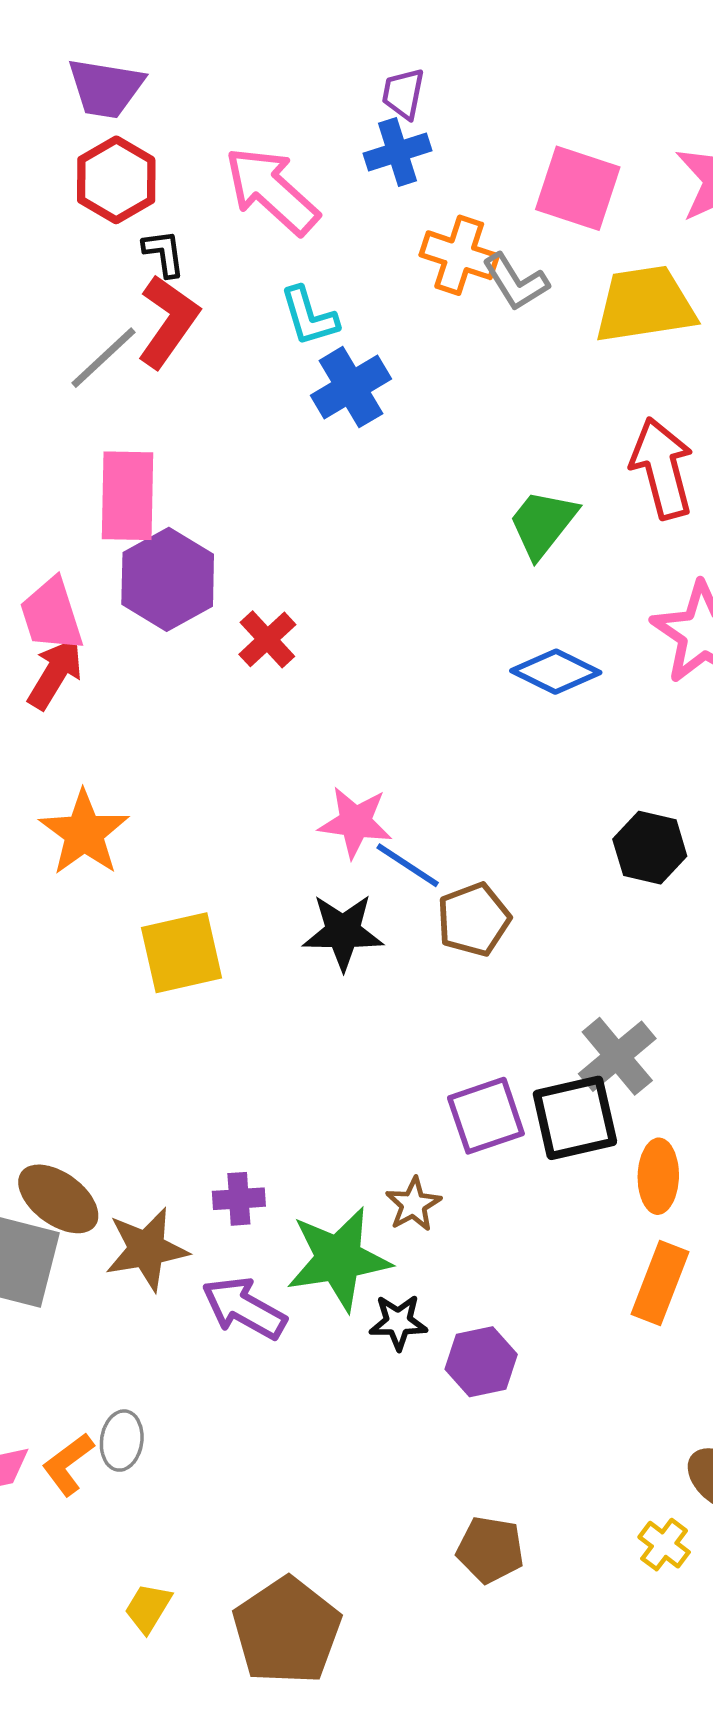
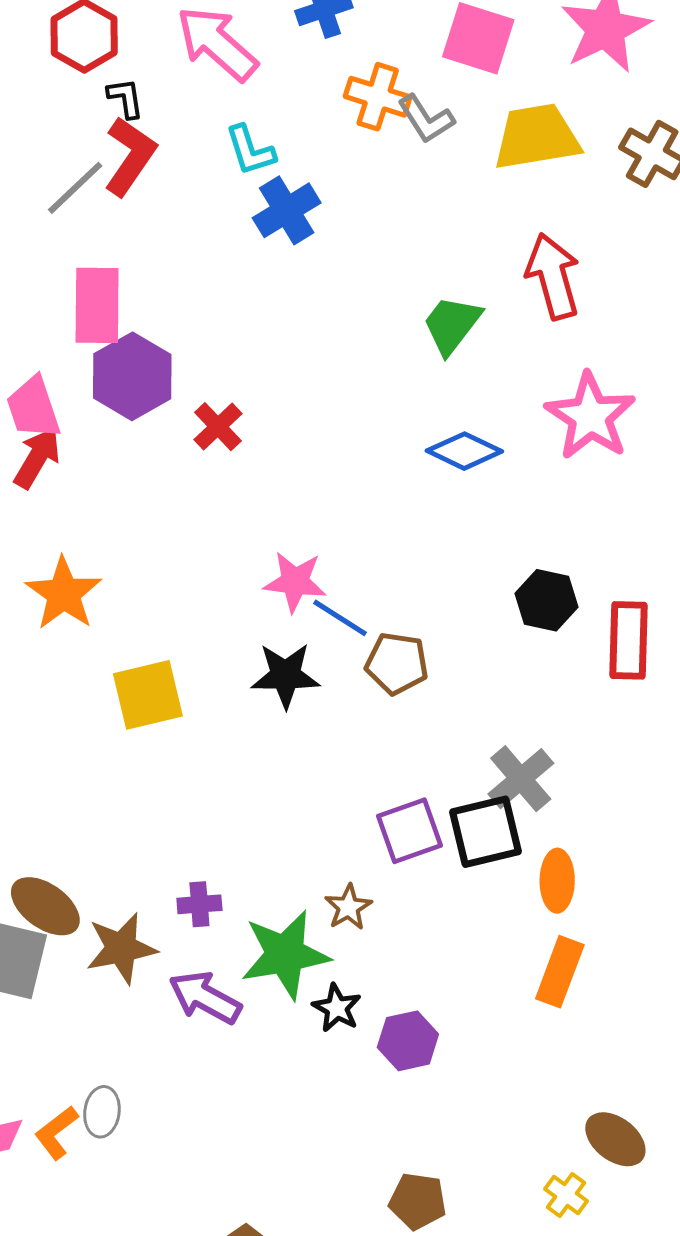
brown pentagon: (474, 919) -> (397, 663), turned 30
black star: (398, 1322) -> (337, 1008), turned 30

